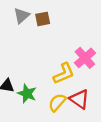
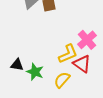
red triangle: (79, 99) -> (82, 64), moved

